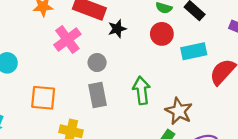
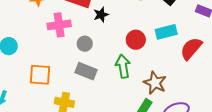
red circle: (162, 34) -> (136, 40), moved
pink cross: (67, 39) -> (59, 25), turned 30
gray rectangle: (98, 95) -> (86, 71), turned -55

